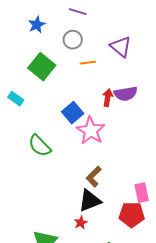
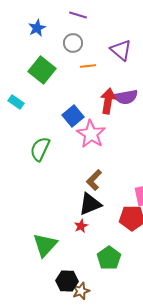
red arrow: (108, 98) -> (108, 101), size x1.4
green semicircle: (40, 146) -> (40, 149), turned 70

